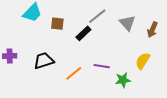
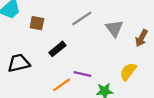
black rectangle: (83, 33) -> (57, 49), moved
orange line: (74, 73) -> (62, 85), moved

